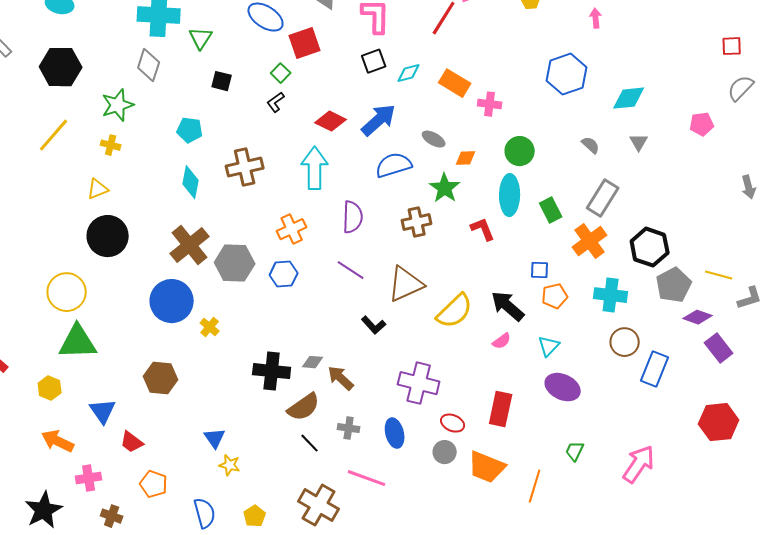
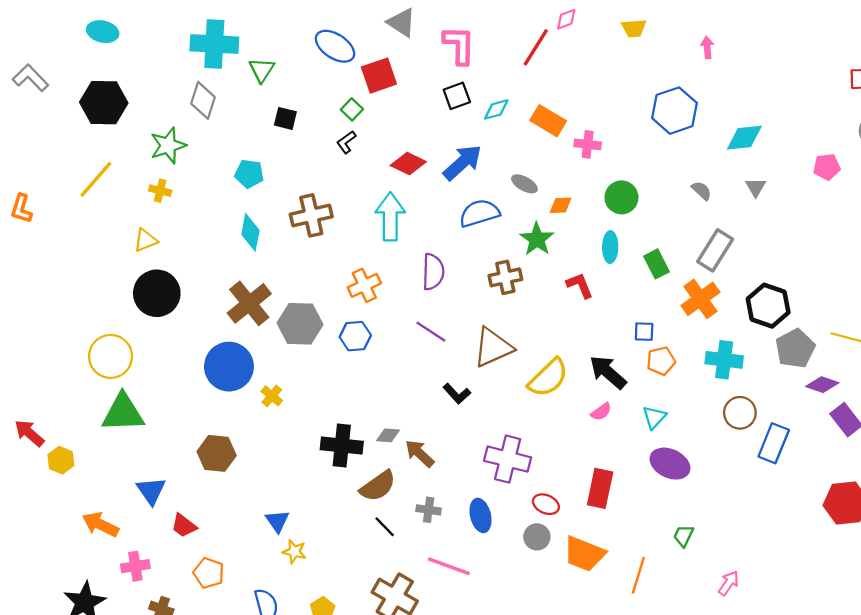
cyan ellipse: (510, 195) -> (610, 247), size x0.7
yellow hexagon: (50, 388) -> (61, 460), moved
pink arrow: (639, 464) -> (729, 583), moved, size x0.6

